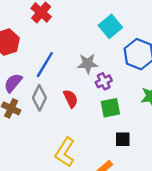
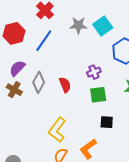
gray star: (88, 64) -> (78, 25), moved
blue line: (45, 65) -> (44, 41), moved

